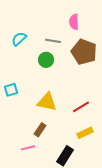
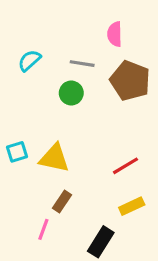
cyan square: (11, 90) -> (17, 152), moved
yellow triangle: (47, 102) -> (54, 158), moved
pink line: (28, 148) -> (43, 229), turned -56

